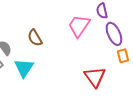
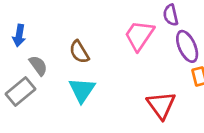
cyan triangle: (24, 68) -> (82, 90), moved

